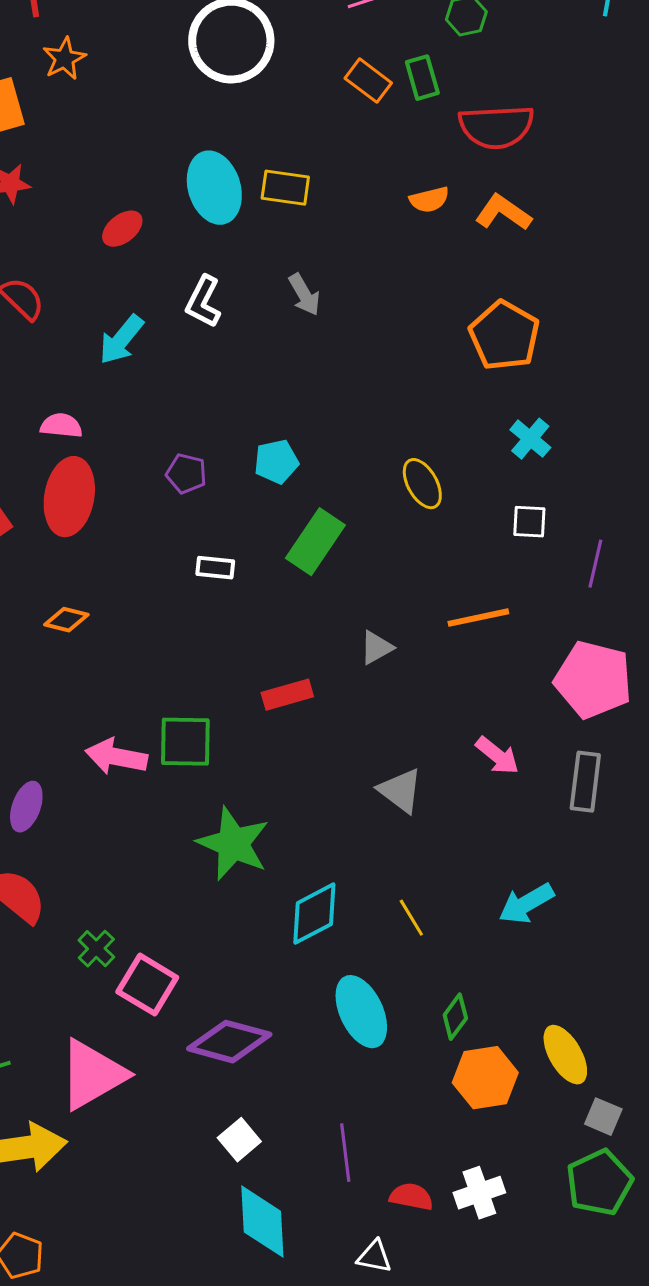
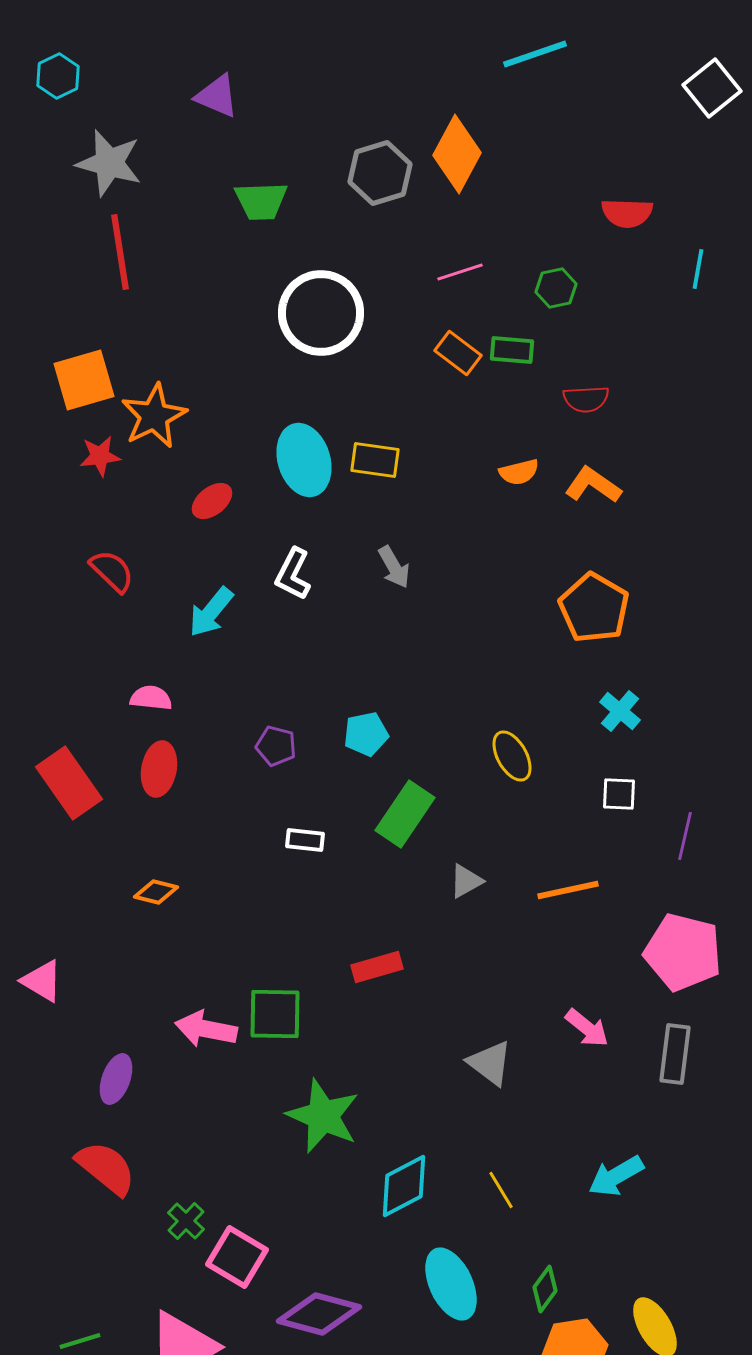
orange star: (64, 59) -> (154, 416), moved, size x1.5
green rectangle: (422, 78) -> (512, 350), turned -69
red semicircle: (496, 127) -> (586, 399), size x0.6
red ellipse: (69, 497) -> (159, 769), size x0.7
gray triangle: (376, 648) -> (466, 881), moved

